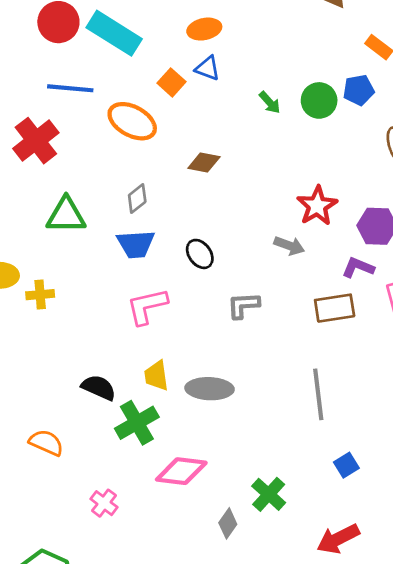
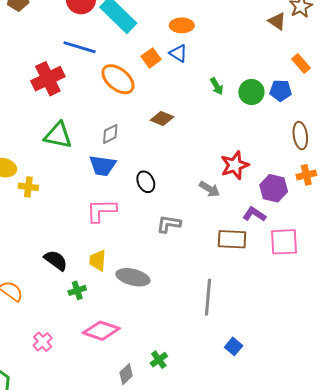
green cross: (137, 423) -> (77, 290), size x0.6
blue square: (346, 465) -> (234, 346), moved, turned -30
green cross: (269, 494) -> (159, 360), size x0.7

